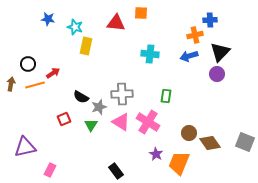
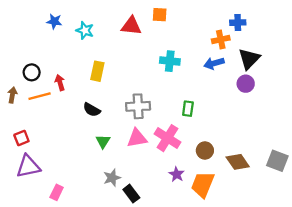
yellow rectangle: (86, 46) -> (97, 71), moved
red arrow: (53, 73) -> (60, 83), turned -72
gray star: (99, 107) -> (112, 178), moved
red square: (64, 119) -> (21, 138), moved
pink triangle: (121, 122) -> (137, 138), turned -42
brown circle: (189, 133) -> (205, 150), moved

